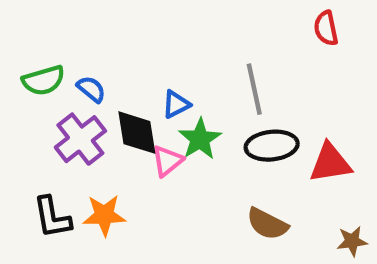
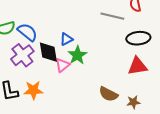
blue semicircle: (91, 89) -> (27, 32), size x1.5
gray line: (254, 89) -> (112, 16), moved, turned -65
black ellipse: (272, 146) -> (138, 38), moved
brown star: (352, 241) -> (133, 102), moved

